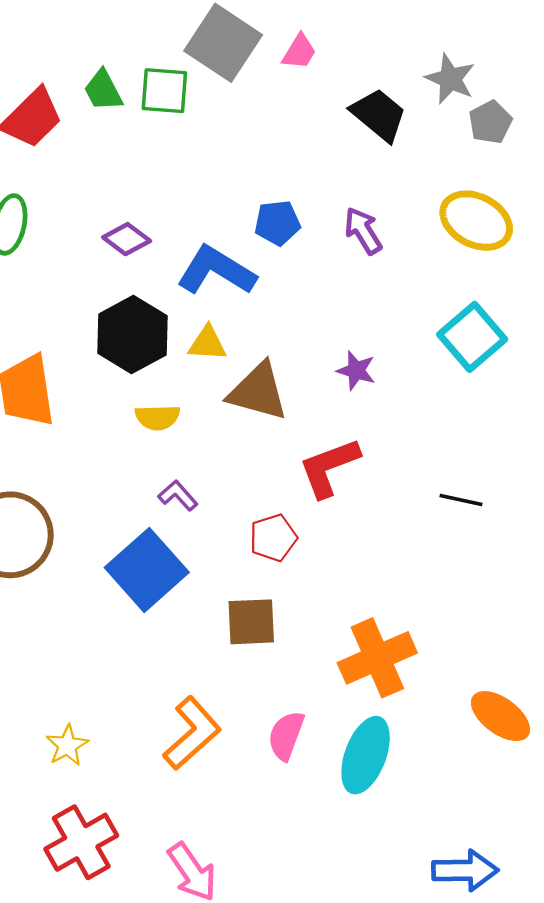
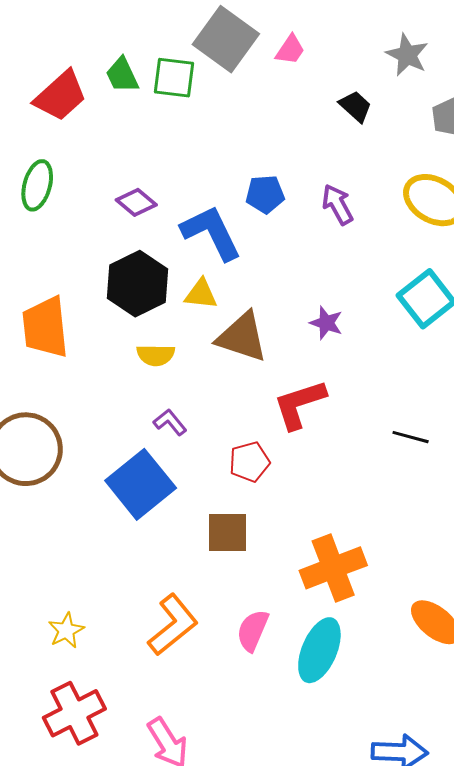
gray star: (450, 79) -> (407, 55), moved
black trapezoid: (379, 115) -> (355, 106), size x0.7
blue L-shape: (216, 271) -> (211, 233), turned 30

